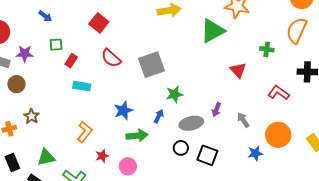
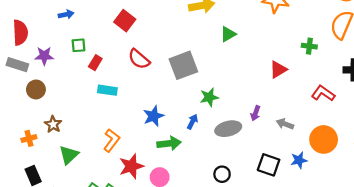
blue arrow: (45, 16) -> (66, 14), turned -48
green triangle: (213, 31) -> (228, 34), moved, size x0.6
red triangle: (238, 70) -> (278, 70), turned 42
gray arrow: (243, 120) -> (285, 124), turned -35
black circle: (181, 148) -> (222, 174), moved
black square: (207, 155) -> (269, 165), moved
red star: (102, 156) -> (131, 166), size x1.6
green triangle: (46, 157) -> (69, 155), moved, turned -30

